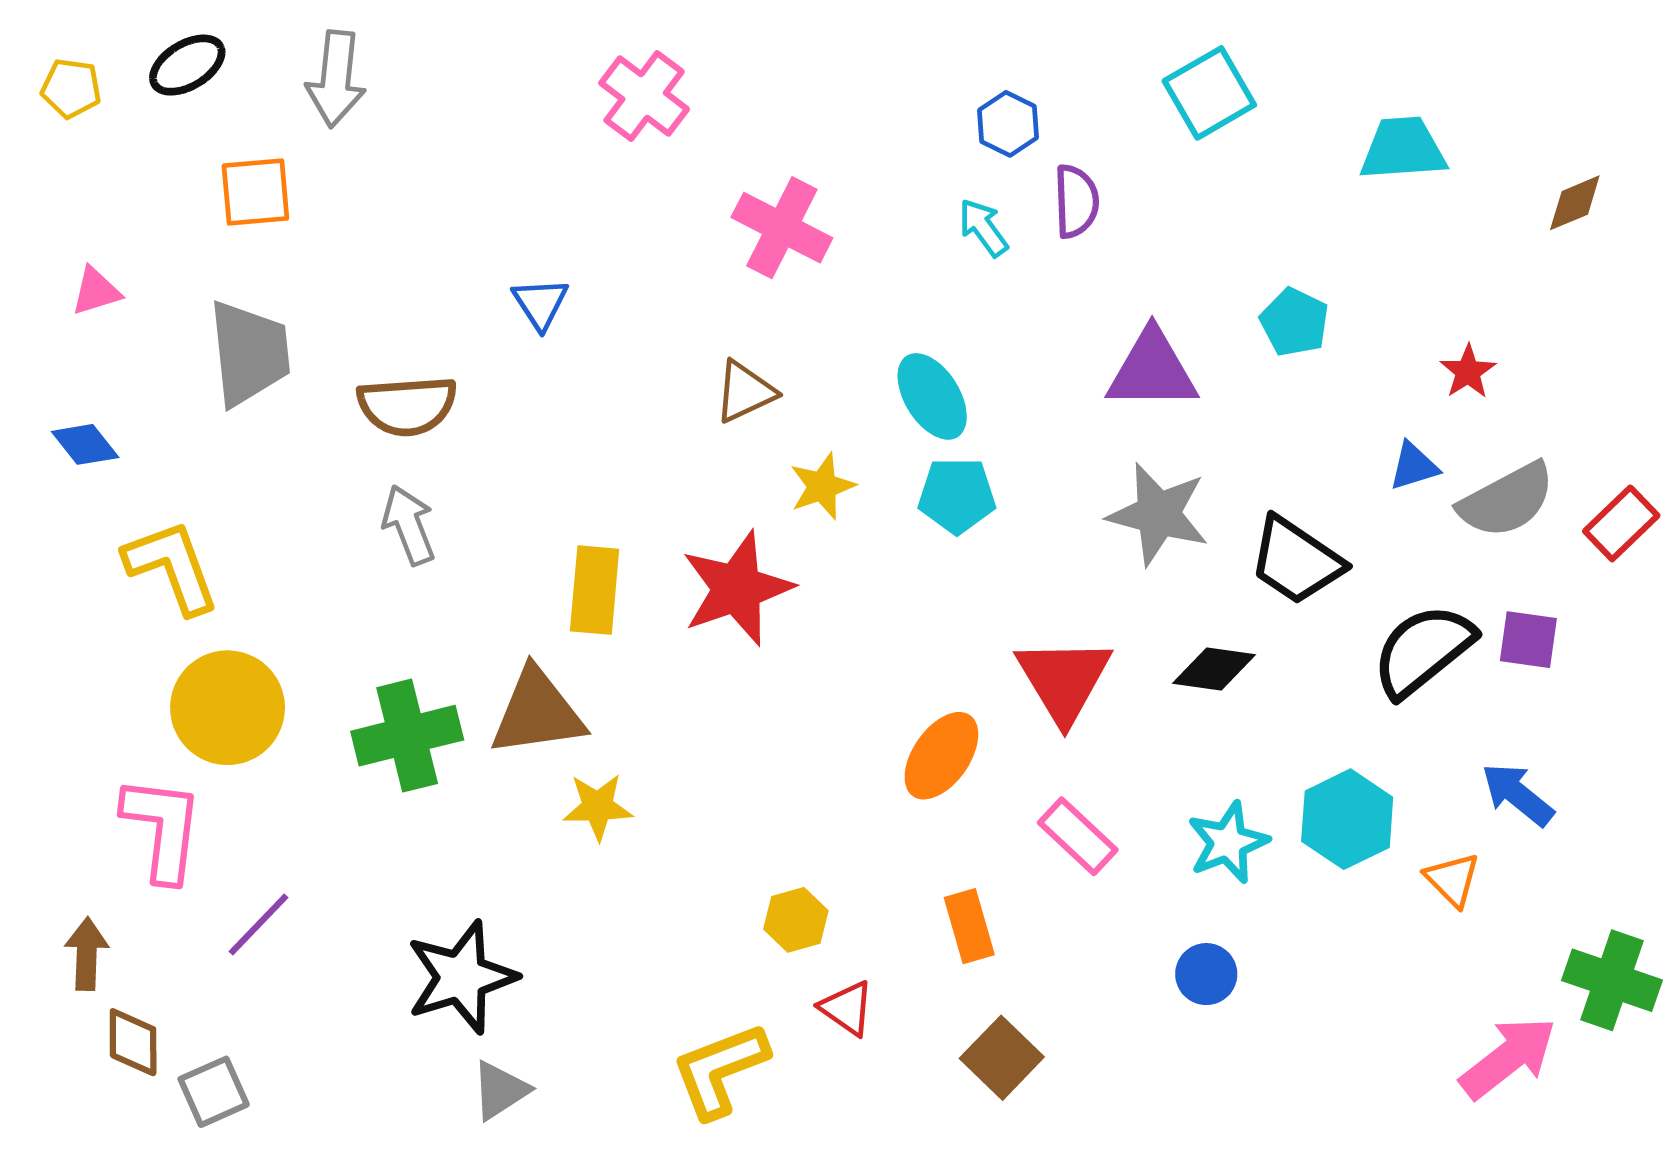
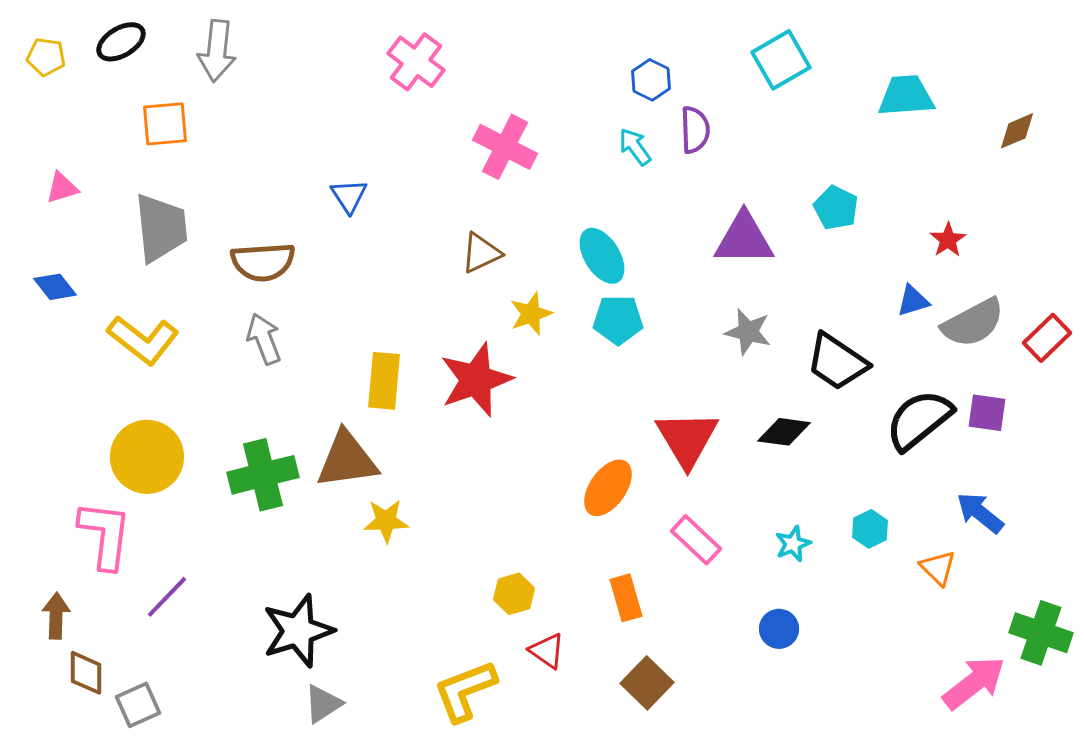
gray star: (1158, 514) -> (748, 332), size x0.7
yellow L-shape: (172, 567) -> (143, 340), moved, turned 148
cyan hexagon: (1347, 819) -> (870, 529), size x0.6
cyan star: (1228, 842) -> (793, 544), size x0.7

